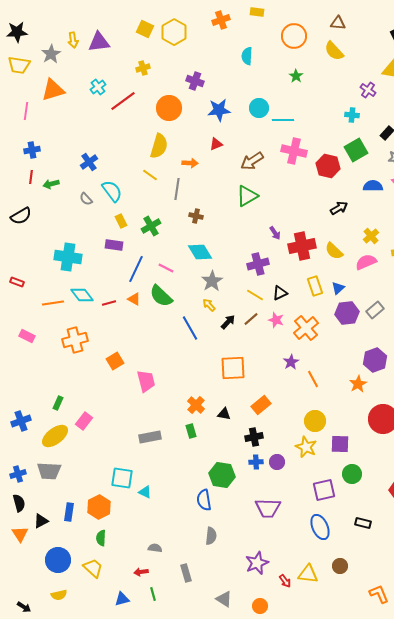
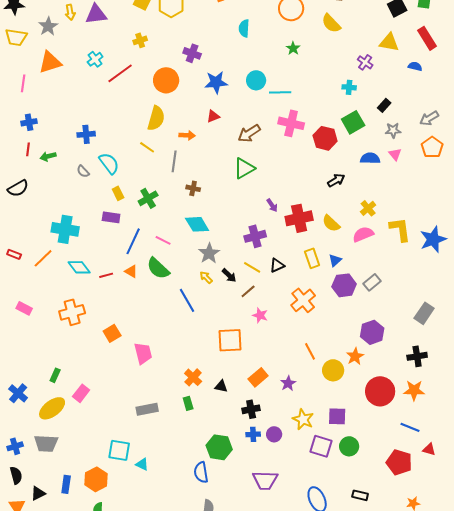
blue cross: (89, 162) -> (86, 134), turned 30
orange line: (53, 303) -> (43, 258), moved, turned -35
pink star: (276, 320) -> (260, 315), moved
black arrow: (228, 322) -> (229, 275), moved, turned 91
purple star: (291, 362) -> (288, 383), moved
blue cross: (21, 421) -> (18, 393), turned -30
yellow circle: (315, 421) -> (333, 370), moved
purple square: (324, 490) -> (321, 446), moved, turned 30

